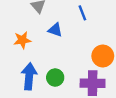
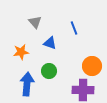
green circle: (55, 78) -> (49, 71), moved

